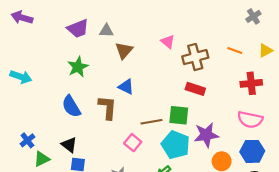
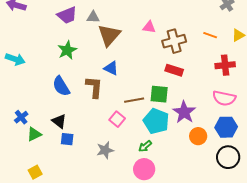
pink triangle: (168, 42) -> (149, 27), turned -32
brown triangle: (124, 50) -> (109, 35), size x1.4
purple star: (206, 135) -> (184, 112), turned -30

